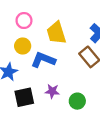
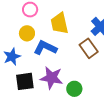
purple star: (52, 91) -> (52, 78), size x1.6

